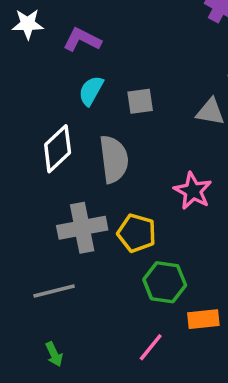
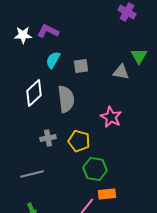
white star: (28, 24) -> (23, 35), moved
gray cross: (82, 228) -> (48, 138), size x0.6
orange rectangle: (203, 319) -> (107, 194), moved

